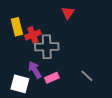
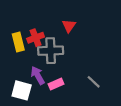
red triangle: (68, 13) -> (69, 26), moved
yellow rectangle: (17, 27) -> (18, 42), moved

